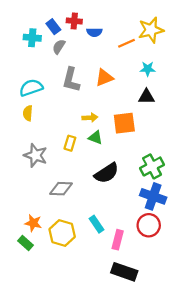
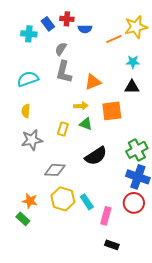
gray semicircle: (59, 47) -> (61, 49), moved
orange triangle: (104, 78) -> (93, 82), moved
yellow semicircle: (28, 113) -> (26, 111), moved
gray star: (36, 155) -> (32, 140), turned -30
yellow hexagon: (62, 233) -> (63, 199), moved
black rectangle: (124, 272) -> (112, 245), size x0.6

